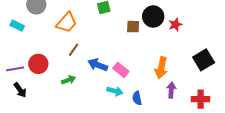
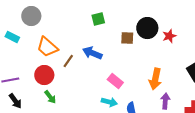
orange trapezoid: (67, 23) -> (47, 47), moved, turned 90
red circle: (38, 64) -> (44, 75), moved
blue arrow: (98, 65) -> (92, 53), moved
green arrow: (69, 80) -> (50, 97), moved, turned 72

